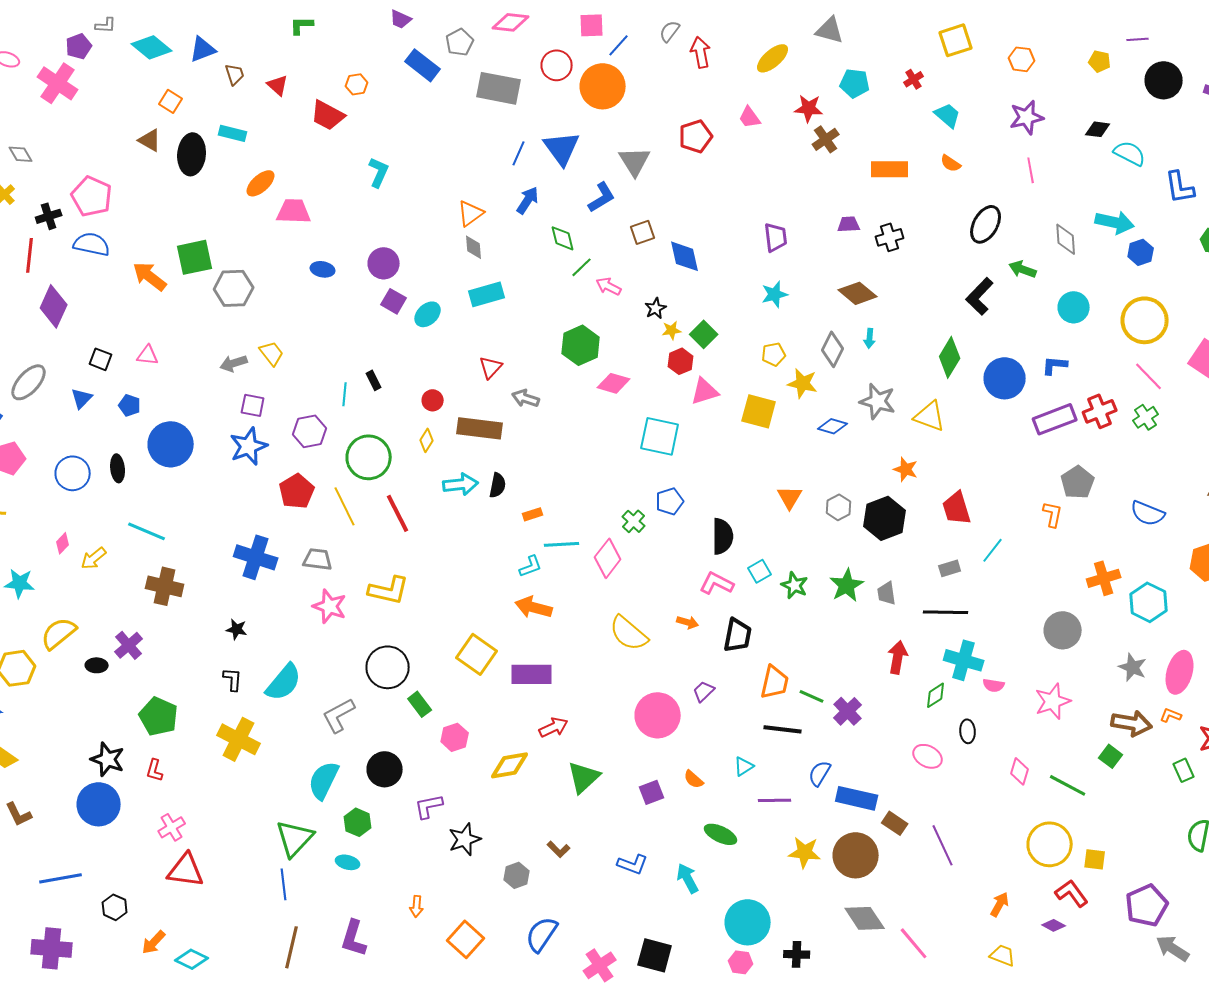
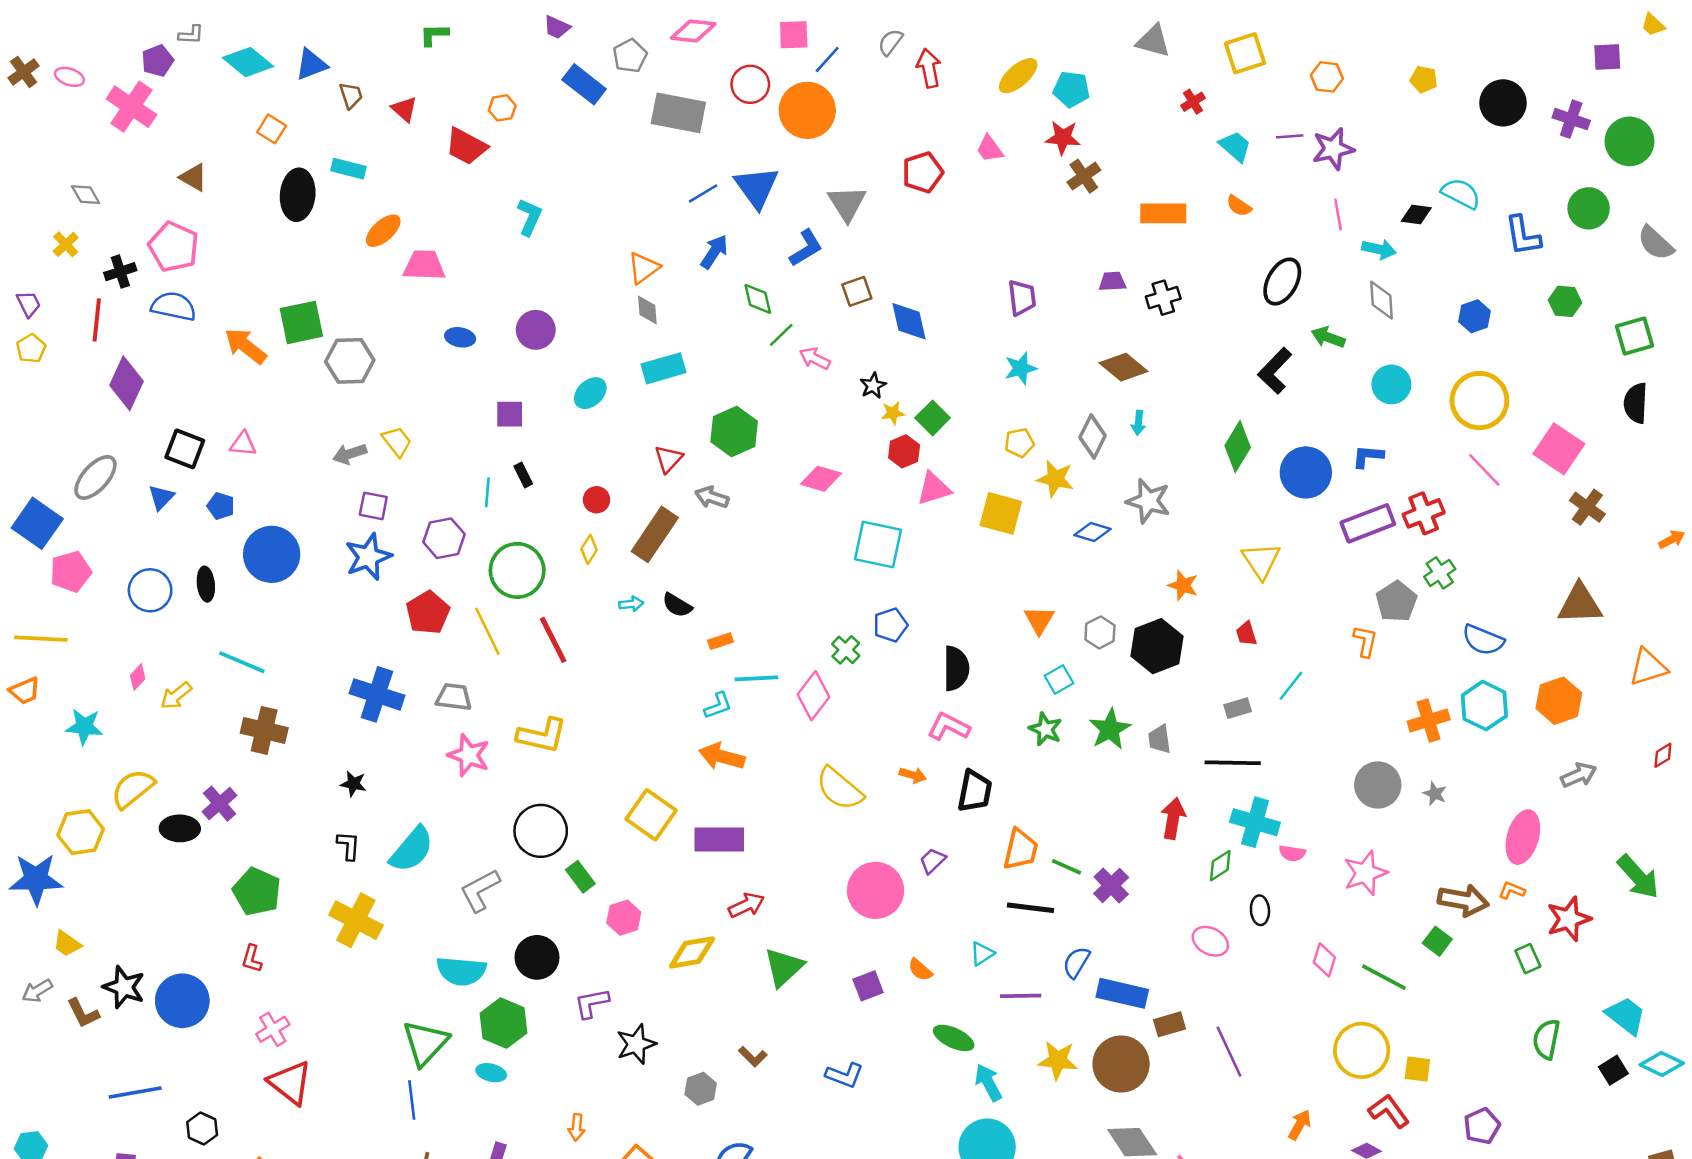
gray triangle: (830, 30) -> (1153, 41), moved
purple line: (1138, 39) -> (1290, 136), moved
cyan pentagon: (855, 83) -> (1071, 89), moved
black diamond: (1098, 129) -> (1416, 215), moved
brown triangle: (150, 140) -> (193, 177), moved
blue line: (519, 153) -> (703, 193), turned 35
cyan arrow: (1115, 222) -> (1379, 249), moved, size x0.7
purple square: (394, 301) -> (510, 414), moved, turned -30
green hexagon: (581, 345) -> (734, 432), moved
black square: (101, 359) -> (185, 449), size x1.4
yellow triangle: (930, 416) -> (1261, 561), moved, turned 36
green cross: (1146, 417) -> (1440, 573), moved
brown rectangle: (480, 428) -> (655, 534), turned -63
cyan arrow: (461, 484) -> (631, 604), size x0.6
black semicircle: (498, 485) -> (677, 605), turned 110
red trapezoid: (957, 508) -> (1246, 634), size x0.6
cyan square: (760, 571) -> (1059, 680), moved
cyan hexagon: (1149, 602) -> (1484, 706), moved
black ellipse: (97, 665) -> (180, 828), size x1.4
gray star: (1133, 667) -> (1435, 794), moved, size x0.7
black star: (108, 759) -> (124, 987), moved
cyan semicircle: (324, 780) -> (461, 971), turned -111
green hexagon: (358, 822) -> (503, 1023), size x1.4
brown rectangle: (895, 823) -> (1169, 1024), turned -50
red triangle: (186, 870) -> (290, 1083), turned 30
cyan arrow: (688, 878) -> (988, 1083), moved
purple pentagon: (1147, 905) -> (1482, 1126), size x0.7

